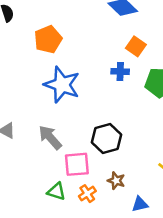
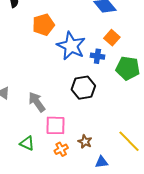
blue star: (62, 85) -> (71, 46), moved
black hexagon: (106, 139) -> (83, 88), moved
green triangle: (56, 191) -> (27, 143), moved

